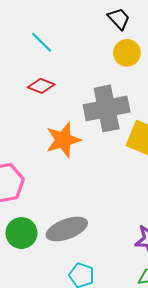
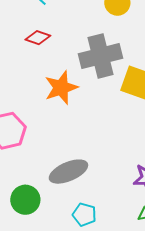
green circle: (21, 233) -> (25, 200), moved

